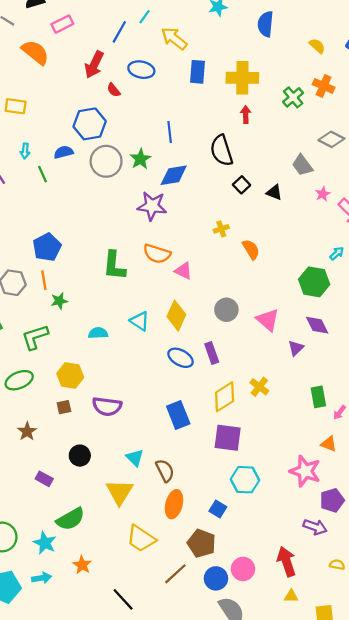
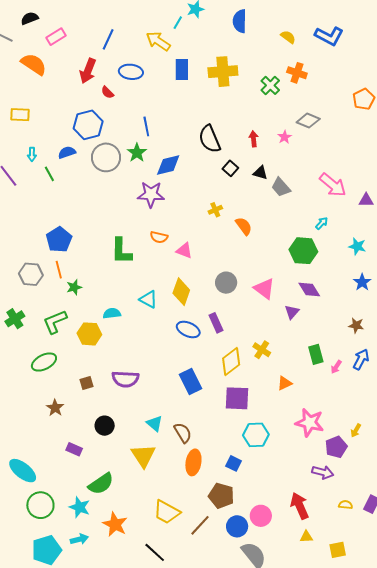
cyan line: (144, 17) -> (178, 23), moved
red arrow: (246, 114) -> (254, 139), moved
blue line: (170, 132) -> (146, 126), moved
gray trapezoid: (302, 165) -> (281, 187), moved
pink star: (323, 194) -> (285, 137), moved
orange semicircle: (157, 254) -> (159, 237), size x0.7
yellow hexagon: (70, 375) -> (89, 334), moved
orange triangle: (329, 444) -> (285, 383), moved, turned -42
yellow trapezoid: (141, 539) -> (167, 512), moved
orange star: (82, 565) -> (115, 524), size x1.4

